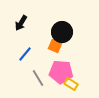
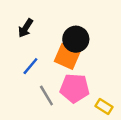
orange square: (55, 46) -> (67, 56), size x1.5
yellow rectangle: (71, 84) -> (104, 107), moved

